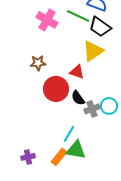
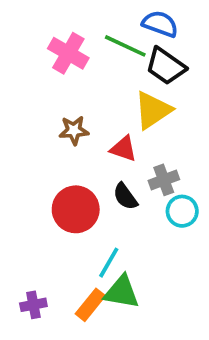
brown star: (38, 63) -> (74, 130), moved
red circle: (56, 89) -> (76, 209), moved
gray cross: (92, 109) -> (164, 180), moved

